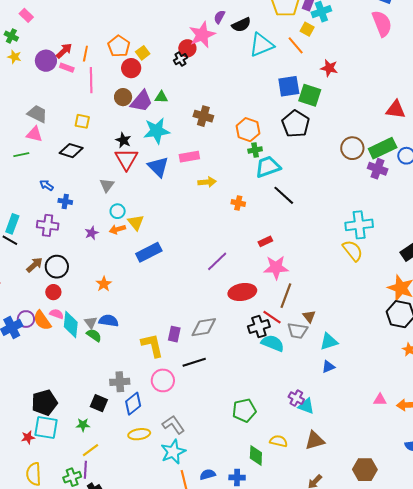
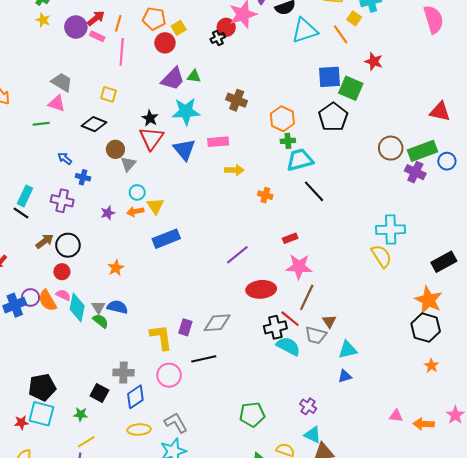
orange pentagon: (119, 46) -> (154, 19), turned -30
brown circle: (123, 97) -> (115, 149), moved
cyan triangle: (306, 406) -> (313, 435), moved

